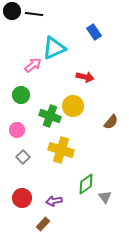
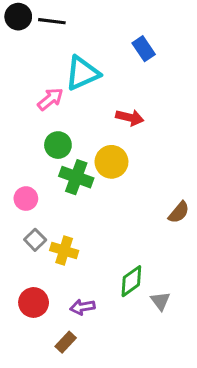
green circle: (21, 95) -> (58, 145), moved
brown semicircle: (111, 122) -> (179, 212), moved
yellow cross: (61, 150) -> (64, 251), moved, size x0.7

